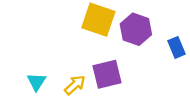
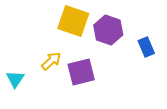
yellow arrow: (75, 85) -> (51, 61), moved

